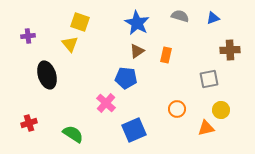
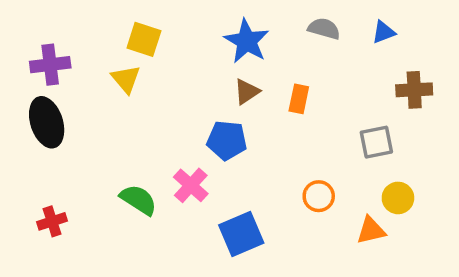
purple cross: (28, 36) -> (50, 65), size x1.5
black ellipse: (47, 75) -> (47, 122), moved
green semicircle: (73, 134) -> (139, 200), moved

